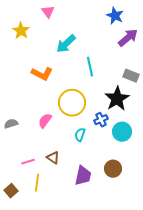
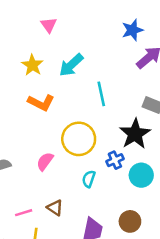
blue star: (115, 16) -> (132, 30), turned 30
yellow star: (21, 31) -> (32, 65), moved

